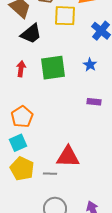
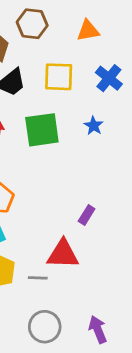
yellow square: (65, 16) -> (59, 77), moved
purple rectangle: (94, 102) -> (87, 215), moved, turned -64

